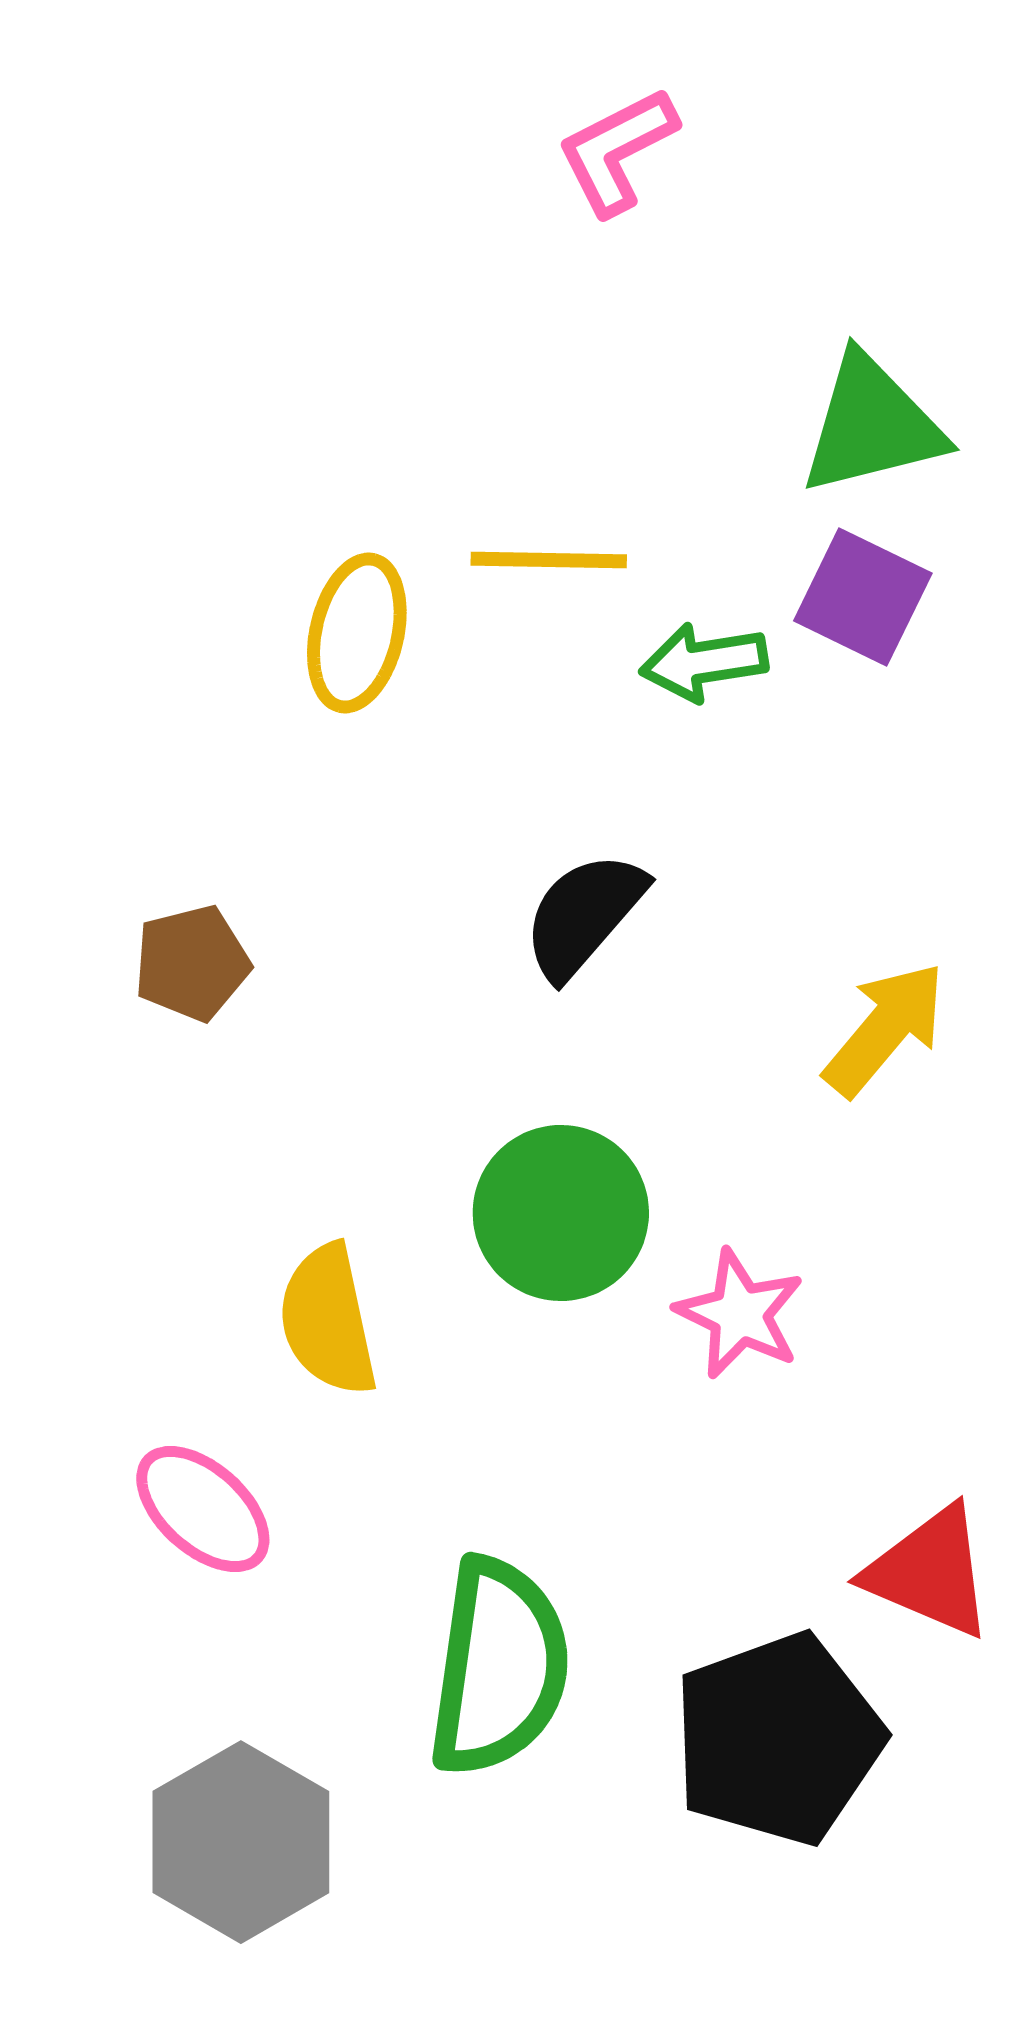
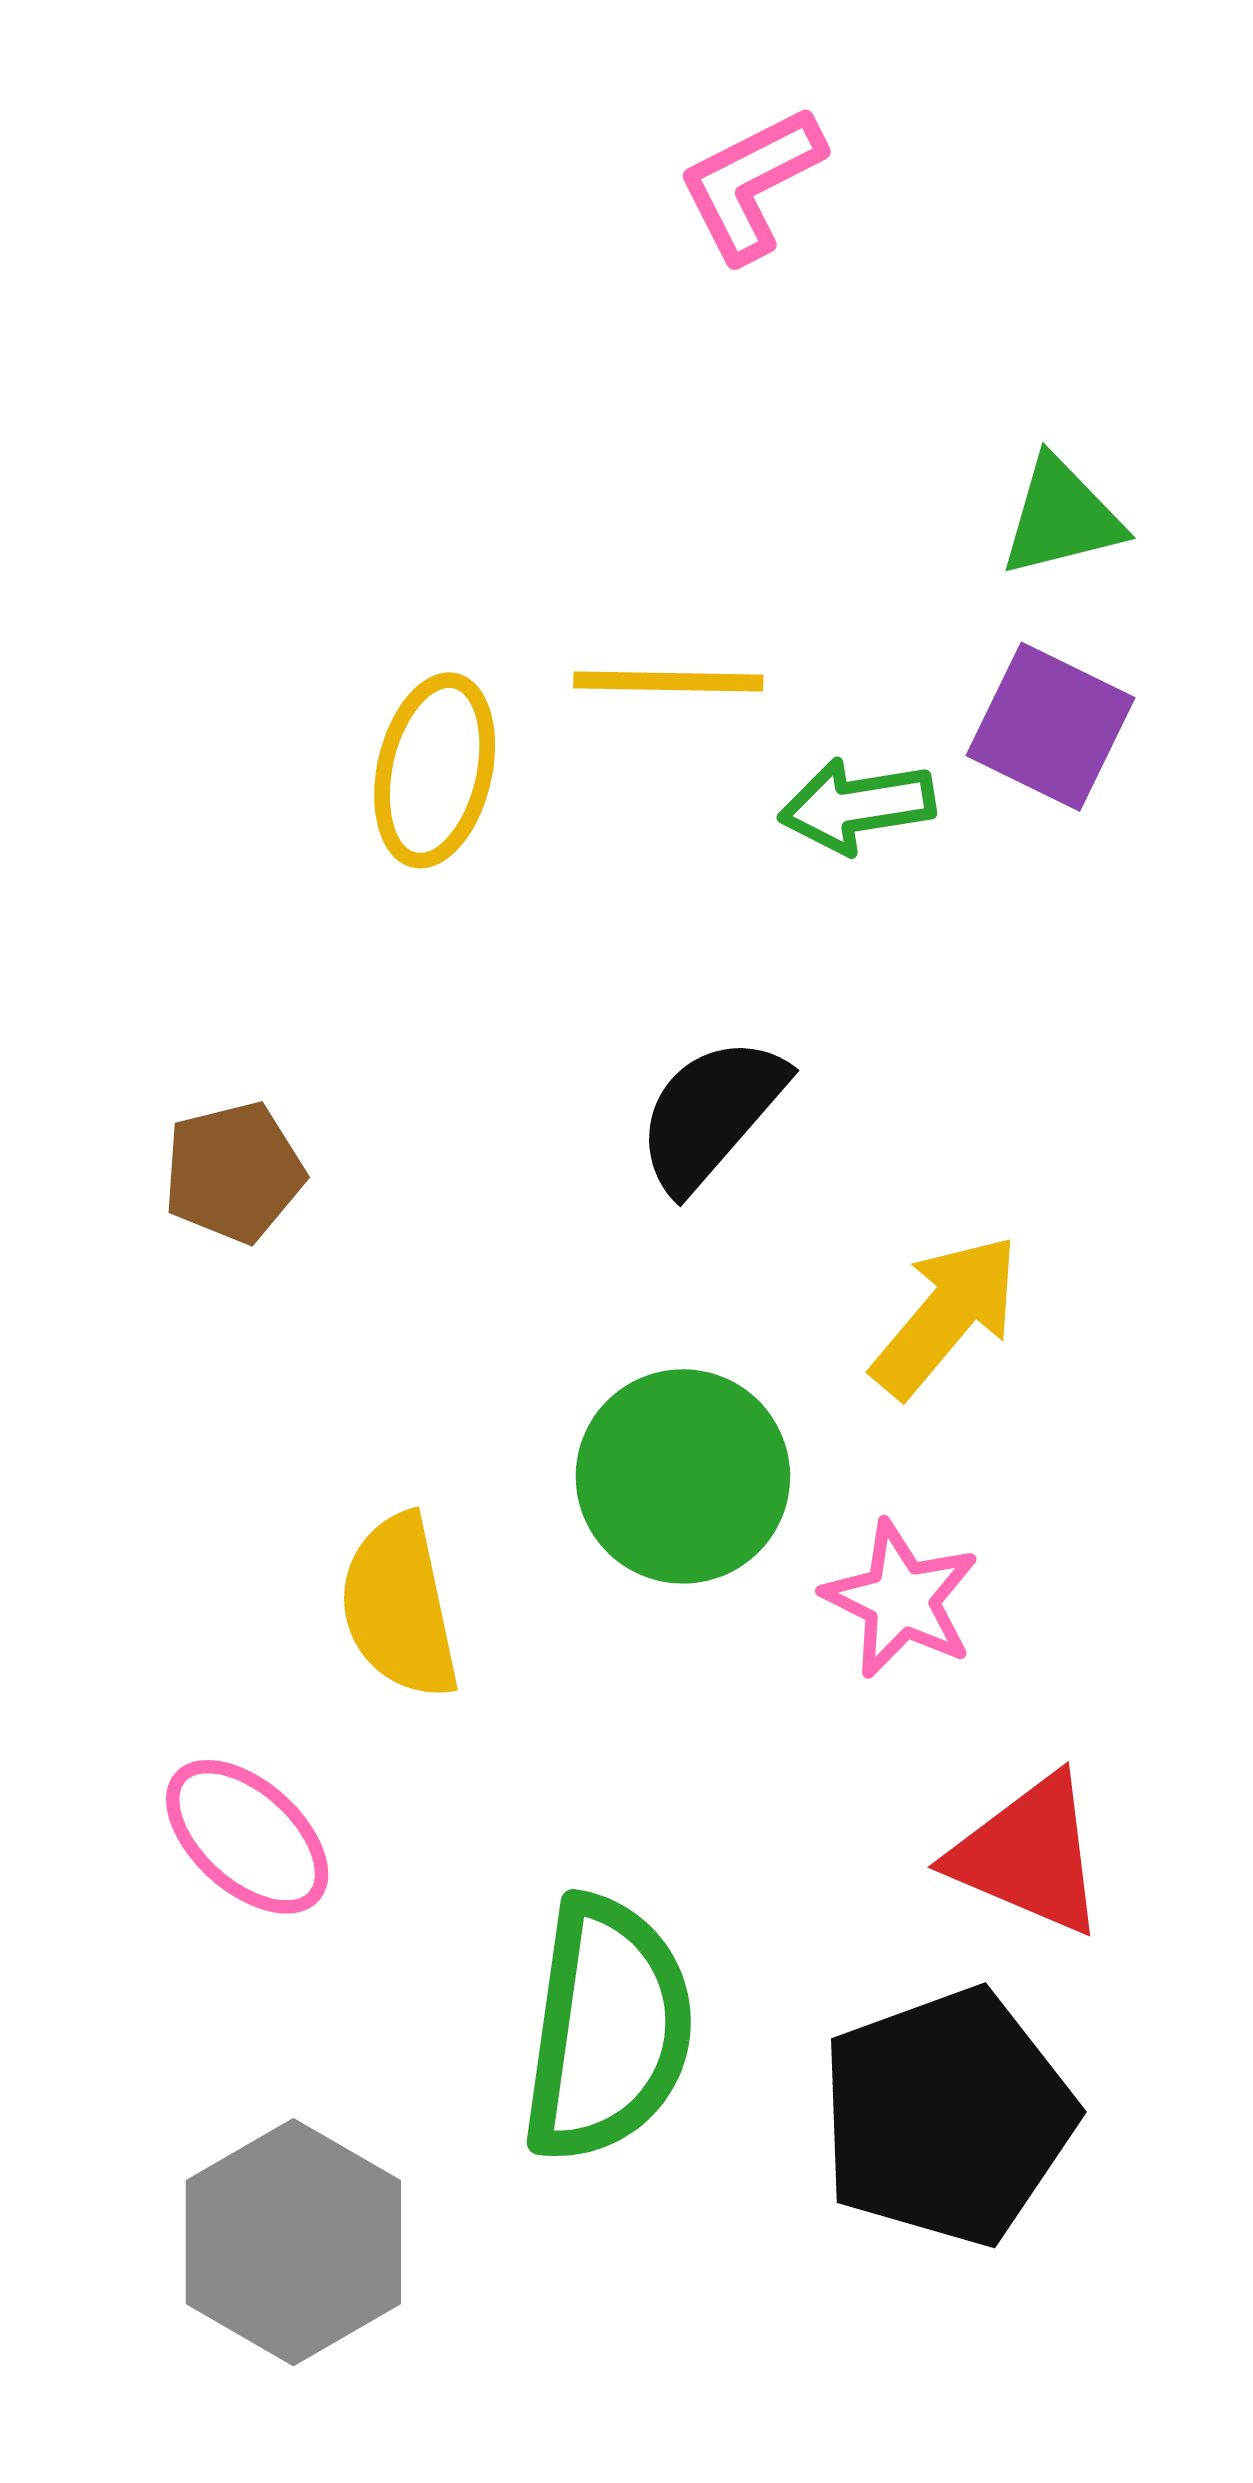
green triangle: (872, 425) -> (1061, 517), size x0.7
yellow arrow: (885, 1029) -> (946, 1316), moved
red triangle: (930, 1572) -> (1029, 1855), moved

